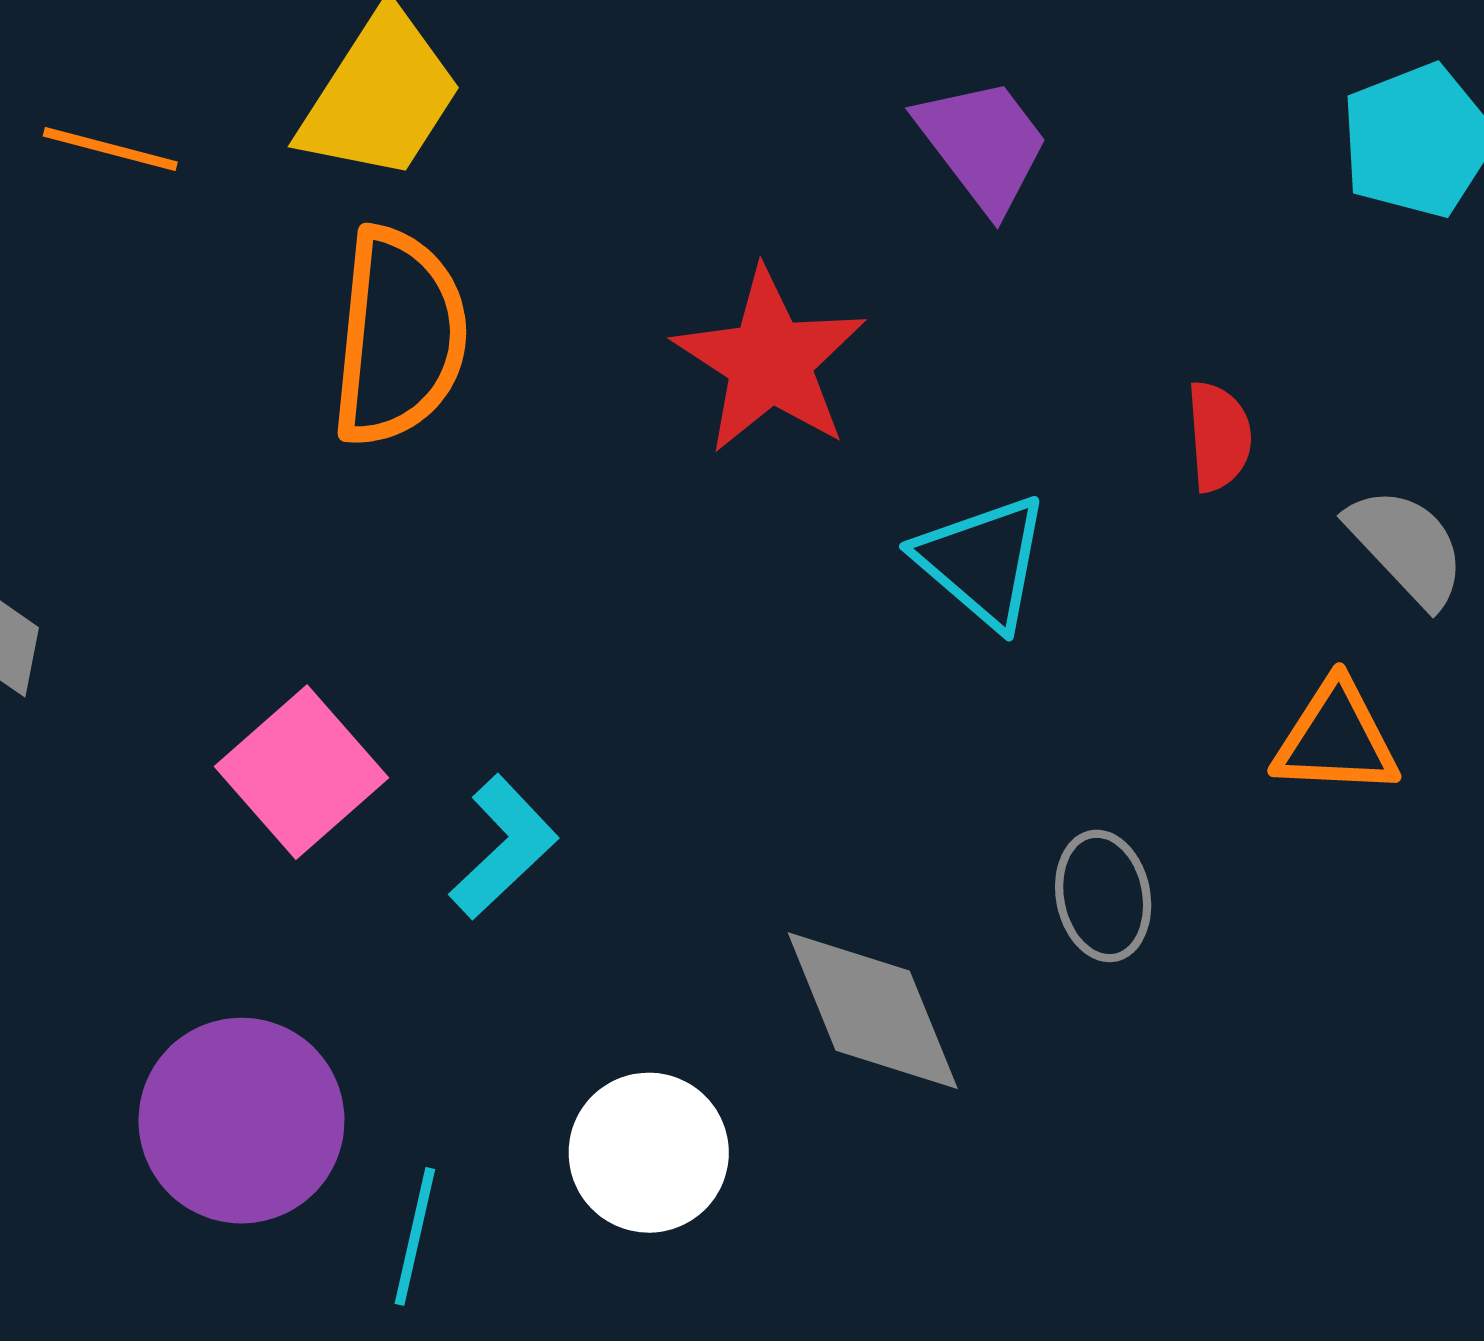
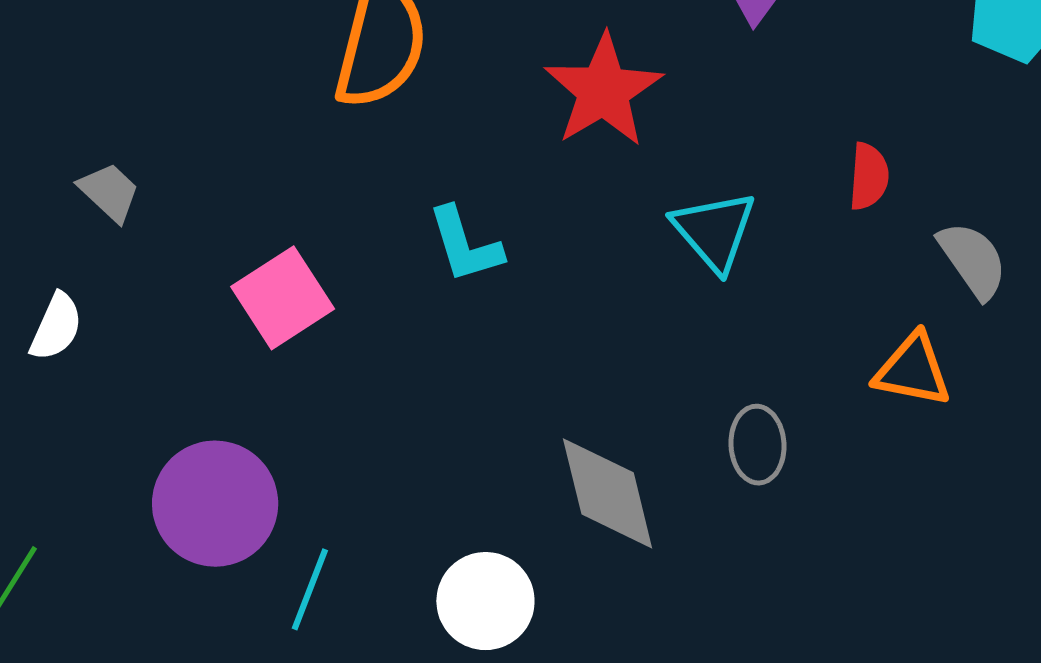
cyan L-shape: (504, 847) -> (465, 245), moved, turned 108
white circle: (649, 1153) -> (485, 601), moved

